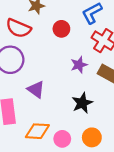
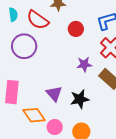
purple triangle: (36, 89) -> (54, 94), moved
orange diamond: (37, 131) -> (34, 115), turned 40

